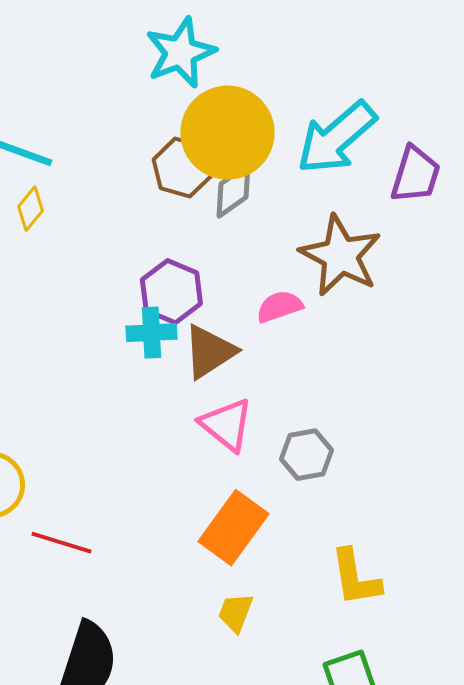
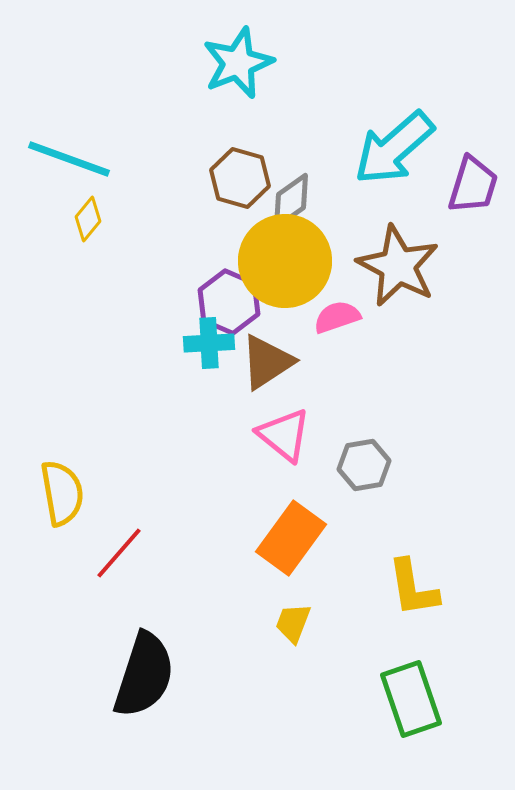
yellow circle: (227, 133) -> (285, 261), moved
red line: (61, 543) -> (119, 553), turned -66

